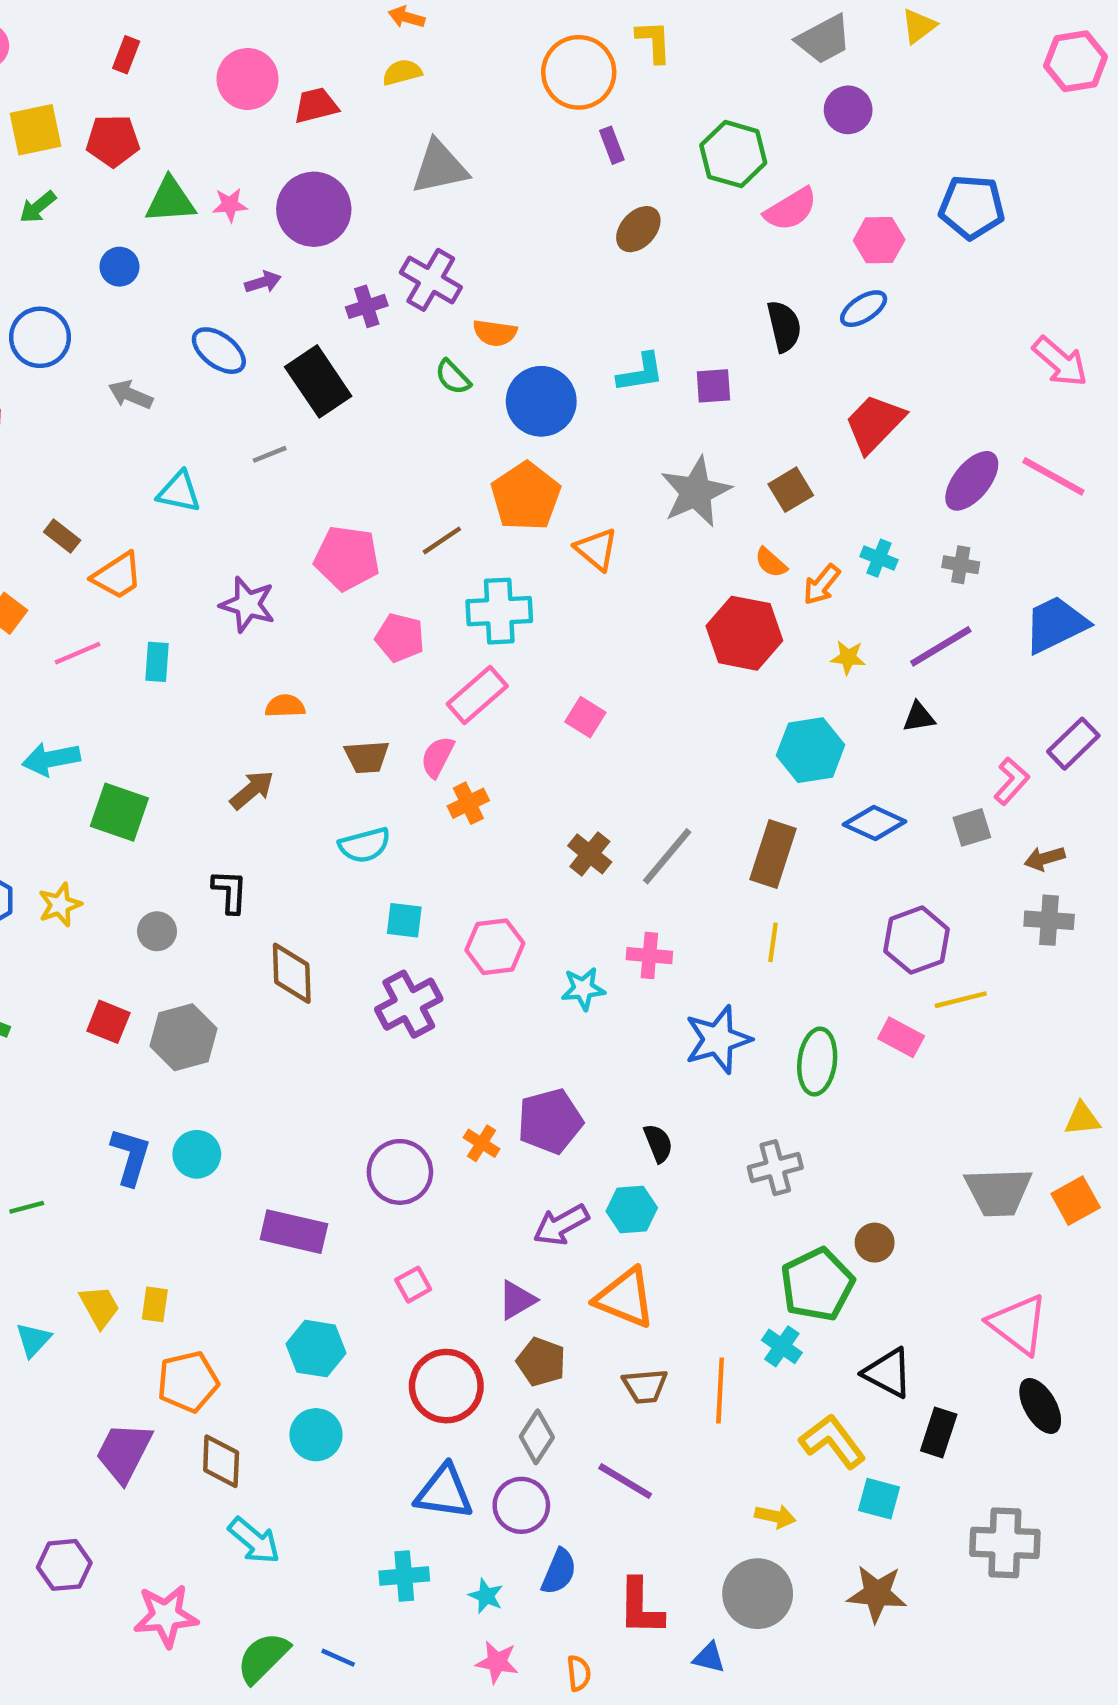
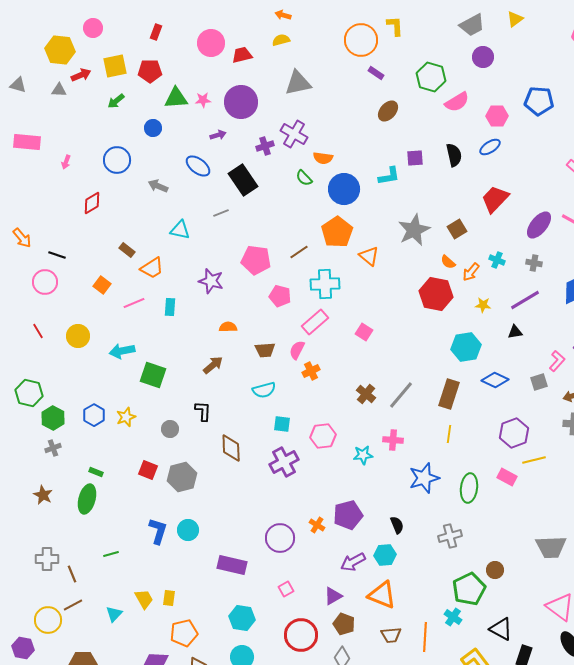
purple rectangle: (612, 145) -> (376, 73), turned -35
purple square: (713, 386) -> (415, 158), moved

